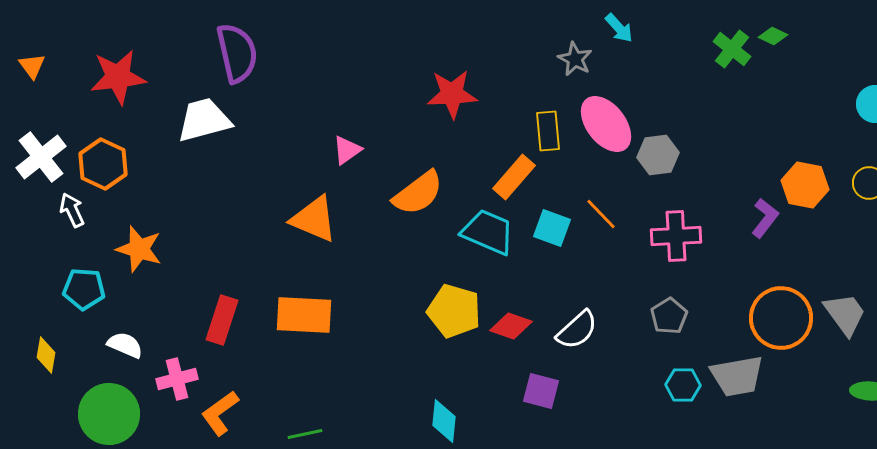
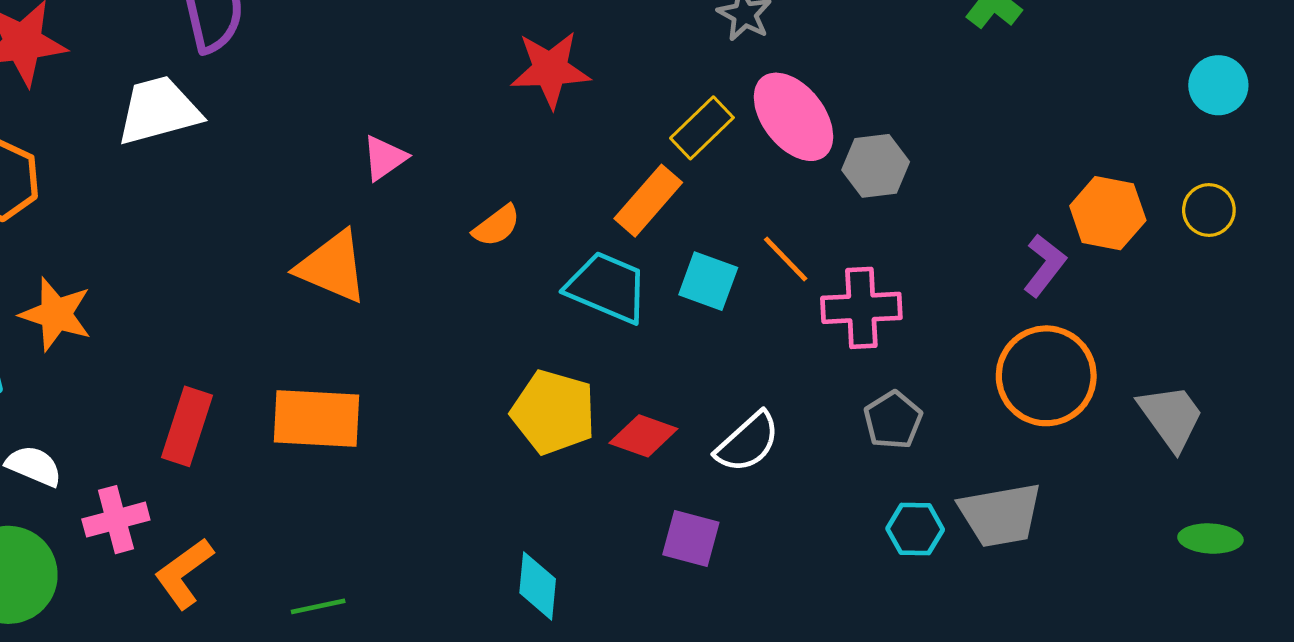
yellow rectangle: (548, 131) -> (702, 128), turned 51
orange semicircle: (418, 193) -> (497, 226), size x0.6
pink cross: (676, 236) -> (861, 308), moved
orange circle: (781, 318) -> (1046, 376), moved

